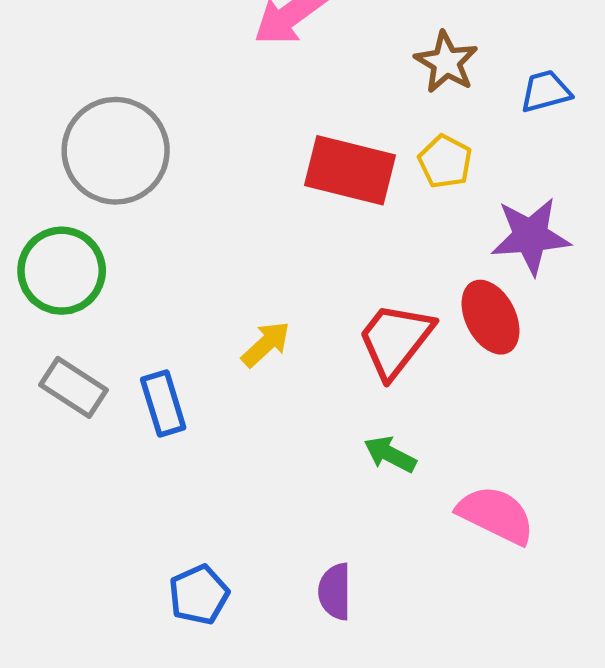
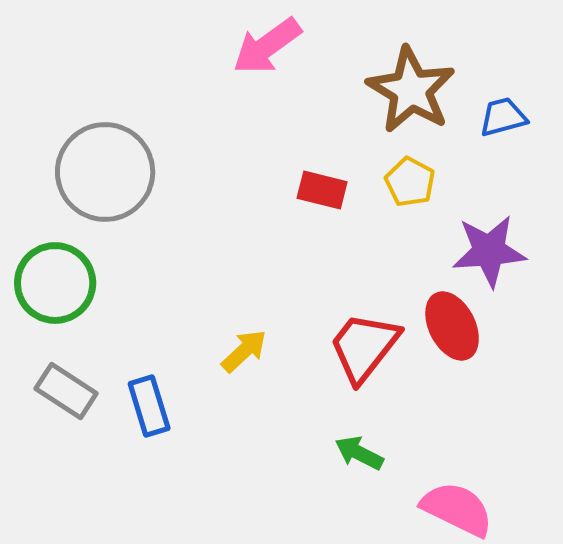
brown star: (446, 62) -> (411, 90), size x1.5
red rectangle: (350, 170) -> (322, 190), size x0.6

